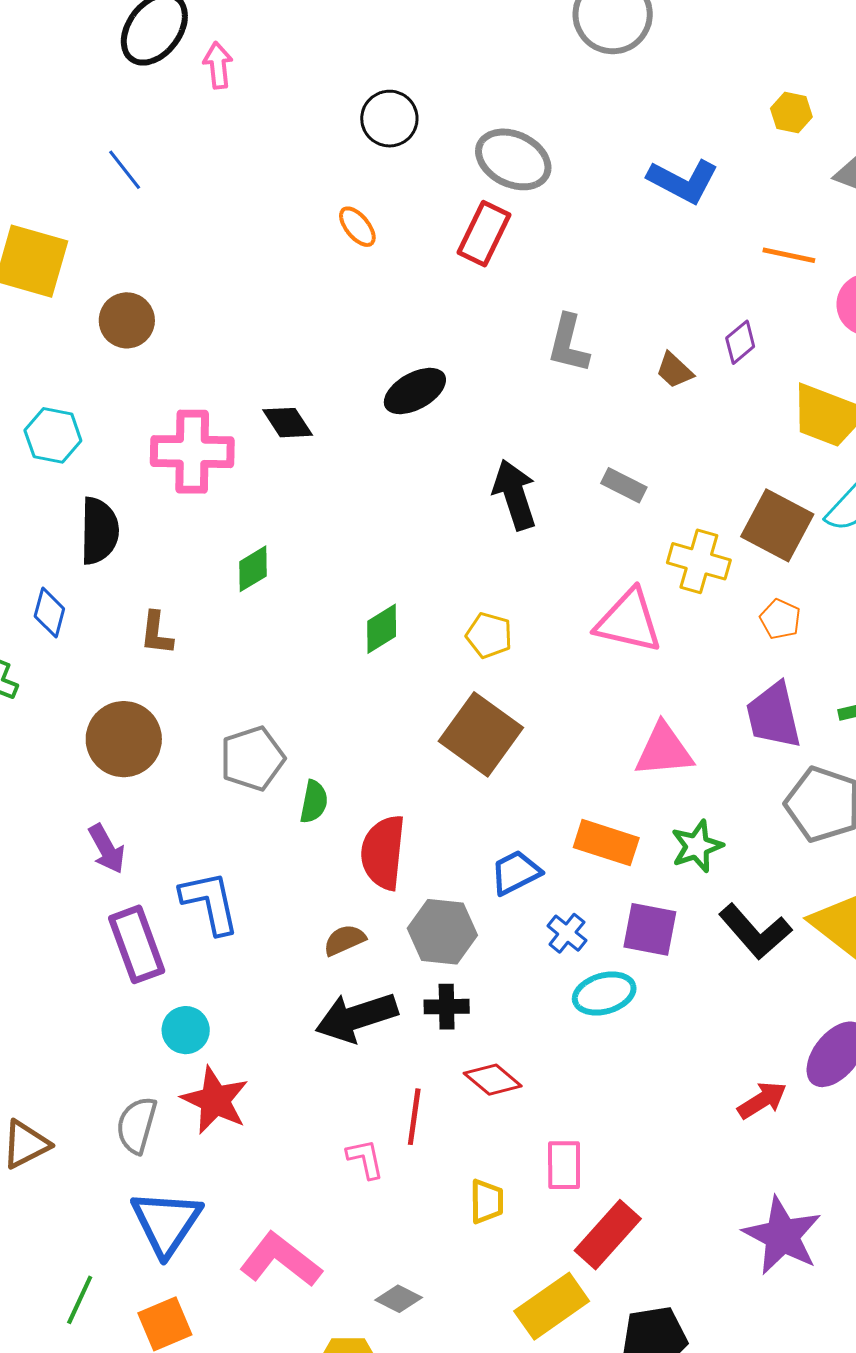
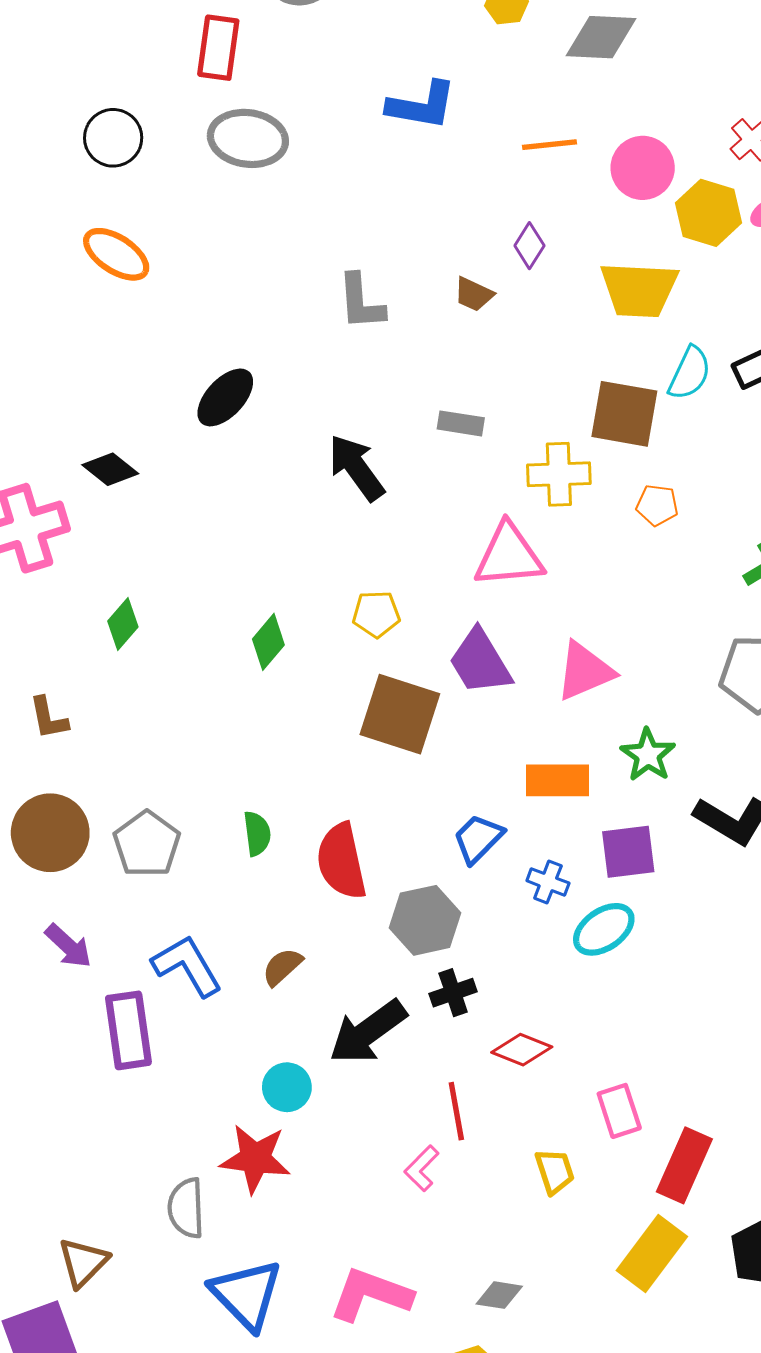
orange ellipse: (357, 227) -> (116, 254), size x1.5
red rectangle: (484, 234) -> (218, 48), moved
purple trapezoid: (774, 715) -> (480, 662), moved
gray pentagon: (252, 759) -> (147, 844), moved
brown semicircle: (345, 940) -> (282, 967), moved
purple rectangle: (137, 944) -> (128, 1030), turned 30
cyan circle: (186, 1030) -> (287, 1087), moved
pink L-shape: (365, 1159) -> (422, 1168), turned -105

